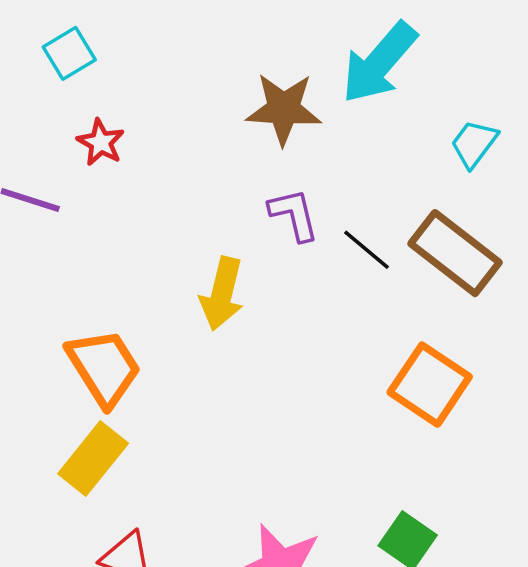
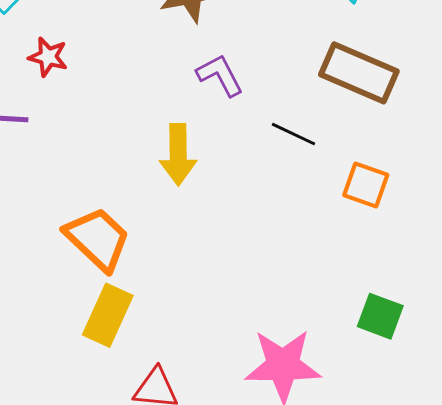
black line: (367, 250) -> (293, 134), moved
orange square: (430, 385) -> (366, 185), size x0.7

